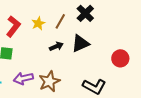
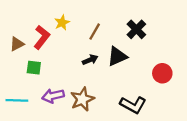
black cross: (85, 13) -> (136, 29), moved
yellow star: (38, 23) -> (62, 23), moved

